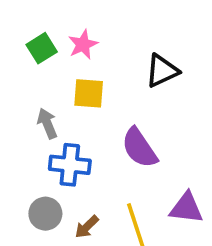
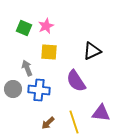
green square: (42, 48) -> (24, 28), turned -35
black triangle: (162, 71) -> (92, 51), moved
gray circle: (45, 214) -> (13, 89), moved

